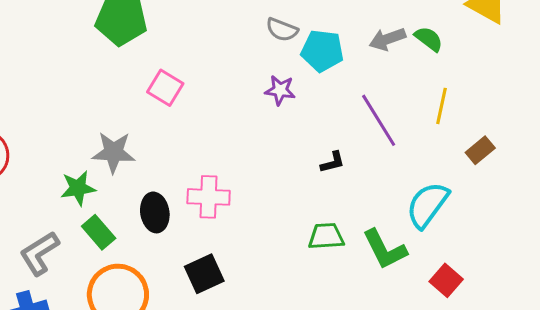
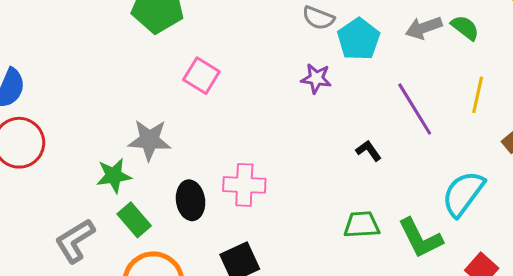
cyan pentagon: (322, 51) -> (359, 39), turned 30
black L-shape: (333, 162) -> (369, 151), turned -112

